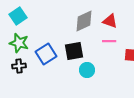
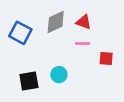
black square: (74, 51) -> (29, 81), moved
blue square: (46, 54) -> (20, 33), moved, turned -30

